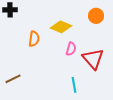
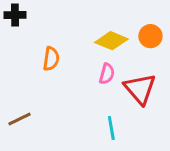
orange circle: (96, 16) -> (150, 36), moved
yellow diamond: (61, 27) -> (111, 41), moved

